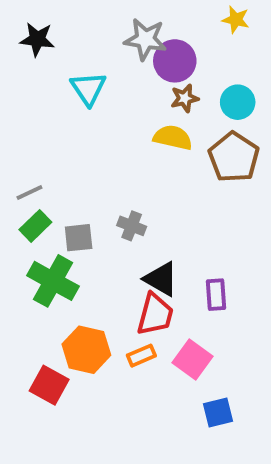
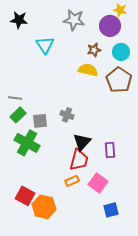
purple circle: (175, 61) -> (110, 26), moved
gray line: (29, 193) -> (15, 98), turned 32
black triangle: (161, 279) -> (82, 142), turned 42
orange hexagon: (86, 350) -> (44, 207), moved

